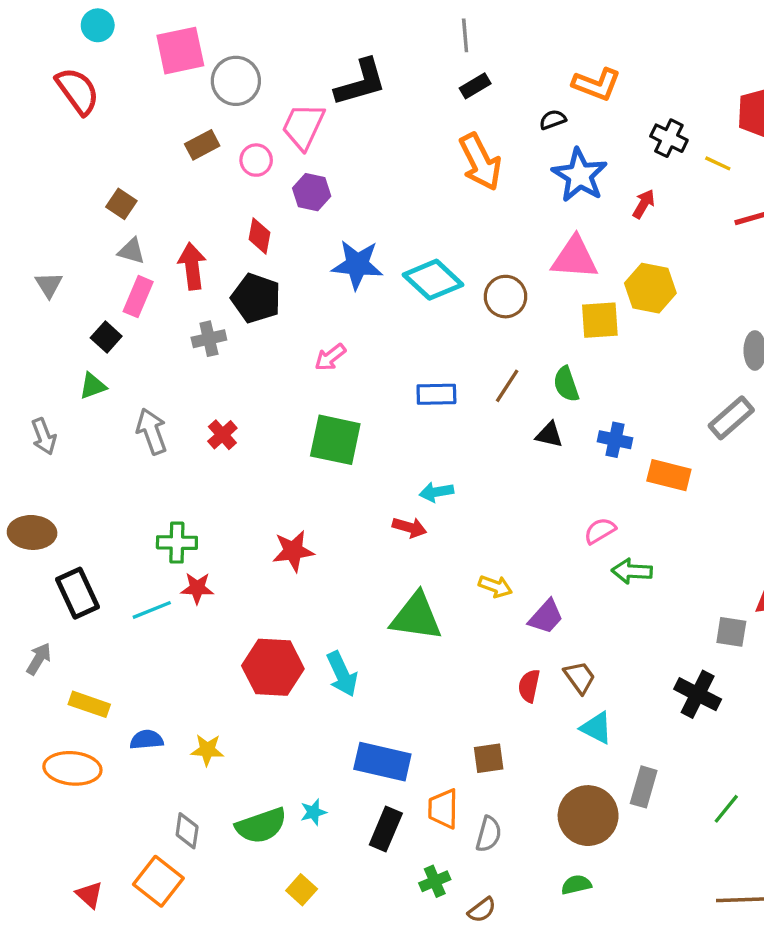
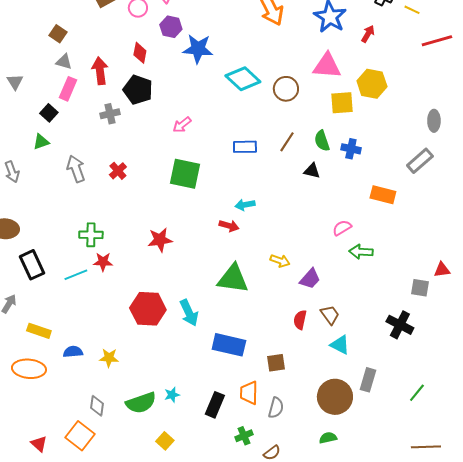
blue star: (357, 265) -> (198, 49), moved
blue cross: (615, 440) -> (351, 149), moved
blue rectangle: (382, 762) -> (229, 345), moved

